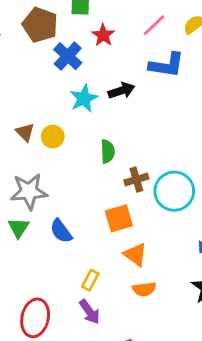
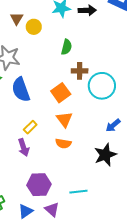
orange square: (119, 218) -> (61, 93), turned -36
blue semicircle: (61, 231) -> (21, 90), size x1.4

